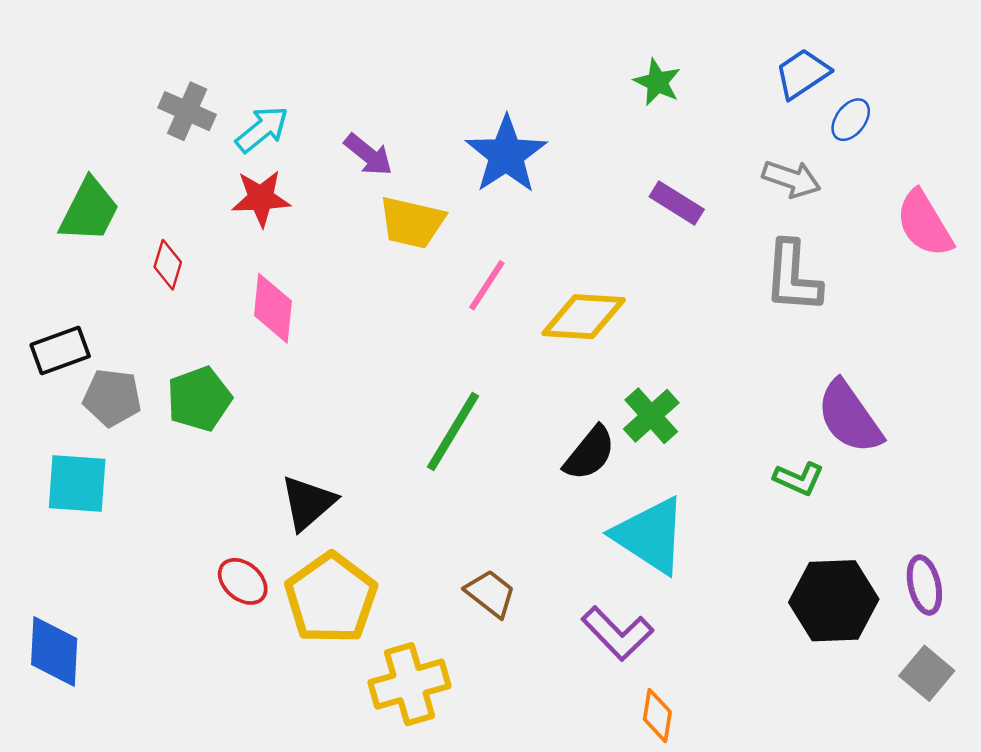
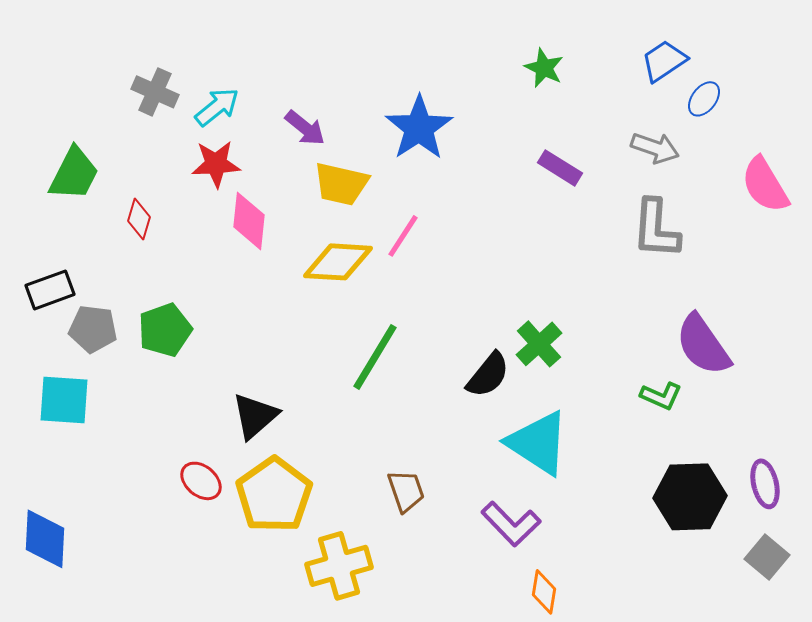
pink diamond: (273, 308) -> (249, 221), moved
yellow diamond: (584, 317) -> (338, 262), moved
brown trapezoid: (490, 593) -> (406, 491), turned 33

